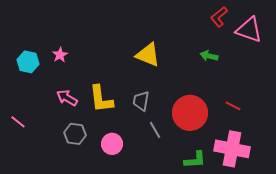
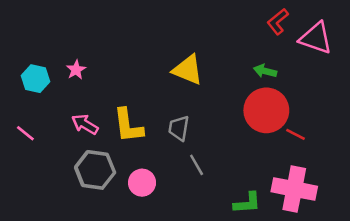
red circle: (190, 113) -> (266, 110), moved
pink line: (18, 122) -> (25, 133), moved
gray hexagon: (75, 134) -> (95, 170), size x1.4

